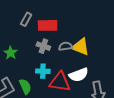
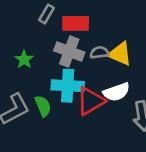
gray cross: (43, 46) -> (69, 51), size x1.5
cyan cross: (43, 71) -> (68, 86), size x1.6
red triangle: (60, 82) -> (90, 101), turned -40

